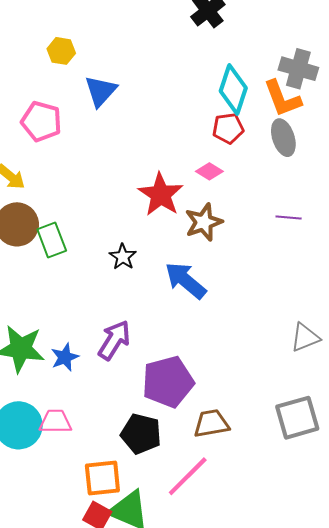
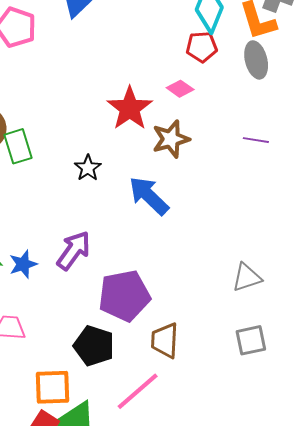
gray triangle: (305, 337) -> (247, 277), moved
gray square: (297, 418) -> (251, 340), size x0.7
brown trapezoid: (211, 424) -> (165, 340), turned -81

